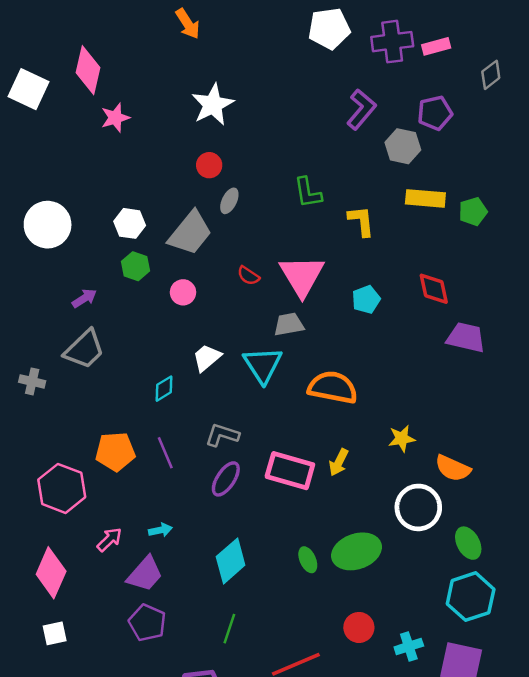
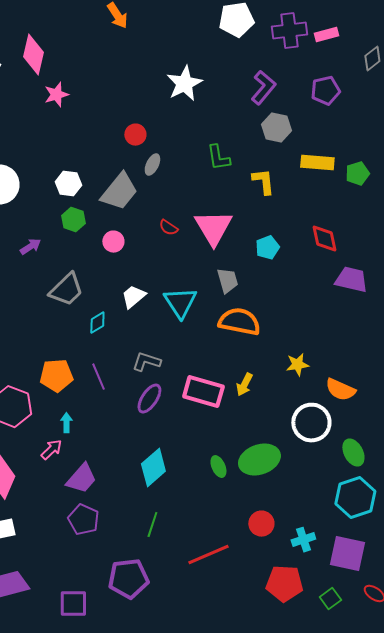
white star: (213, 105) -> (184, 84), moved
gray hexagon: (403, 146) -> (276, 128), moved
gray trapezoid: (289, 324) -> (227, 281), moved, turned 84
gray trapezoid: (84, 349) -> (66, 290), moved
cyan arrow: (160, 530) -> (66, 423), moved, turned -78

